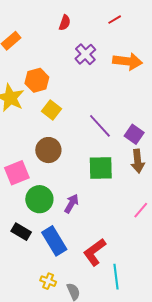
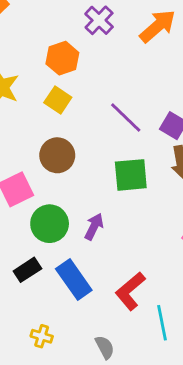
orange arrow: (128, 61) -> (158, 26), turned -44
orange hexagon: (37, 80) -> (62, 58), moved
black rectangle: (21, 232) -> (27, 270), turned -60
yellow cross: (48, 281) -> (42, 336), moved

